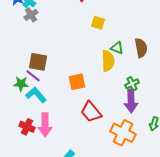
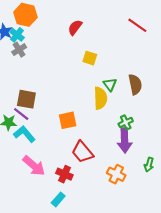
green triangle: (117, 48) -> (110, 84), turned 32
pink arrow: (45, 125) -> (34, 166), turned -50
red cross: (27, 127) -> (64, 174), moved
orange cross: (123, 133) -> (116, 174), size x0.7

